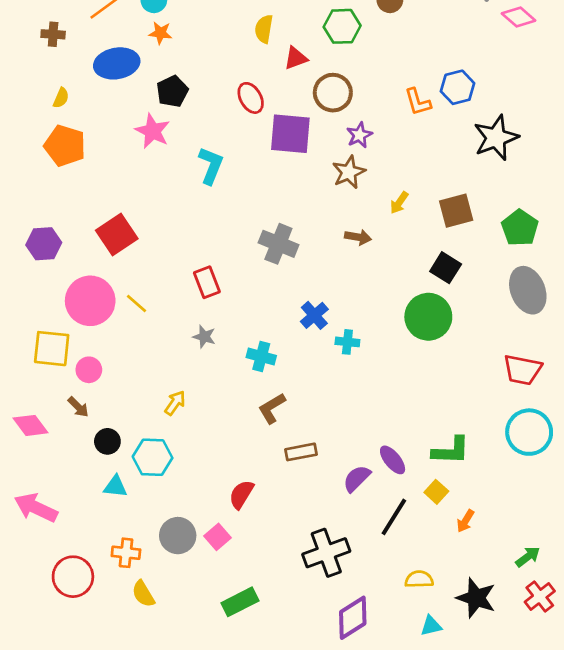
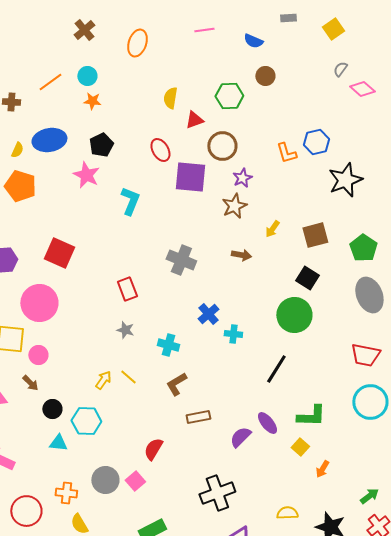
blue ellipse: (117, 63) -> (49, 140), moved
red square: (117, 235) -> (59, 253), turned -32
yellow line: (137, 303) -> (128, 377), moved
black line: (394, 517) -> (276, 369), moved

